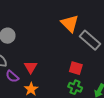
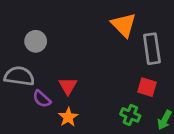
gray rectangle: (90, 40) -> (152, 49), turned 40
red square: (76, 68) -> (147, 87), moved

